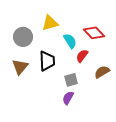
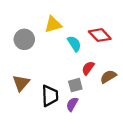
red semicircle: (82, 56) -> (88, 68), moved
black trapezoid: (47, 61) -> (50, 96), moved
brown triangle: (20, 67) -> (21, 83), moved

